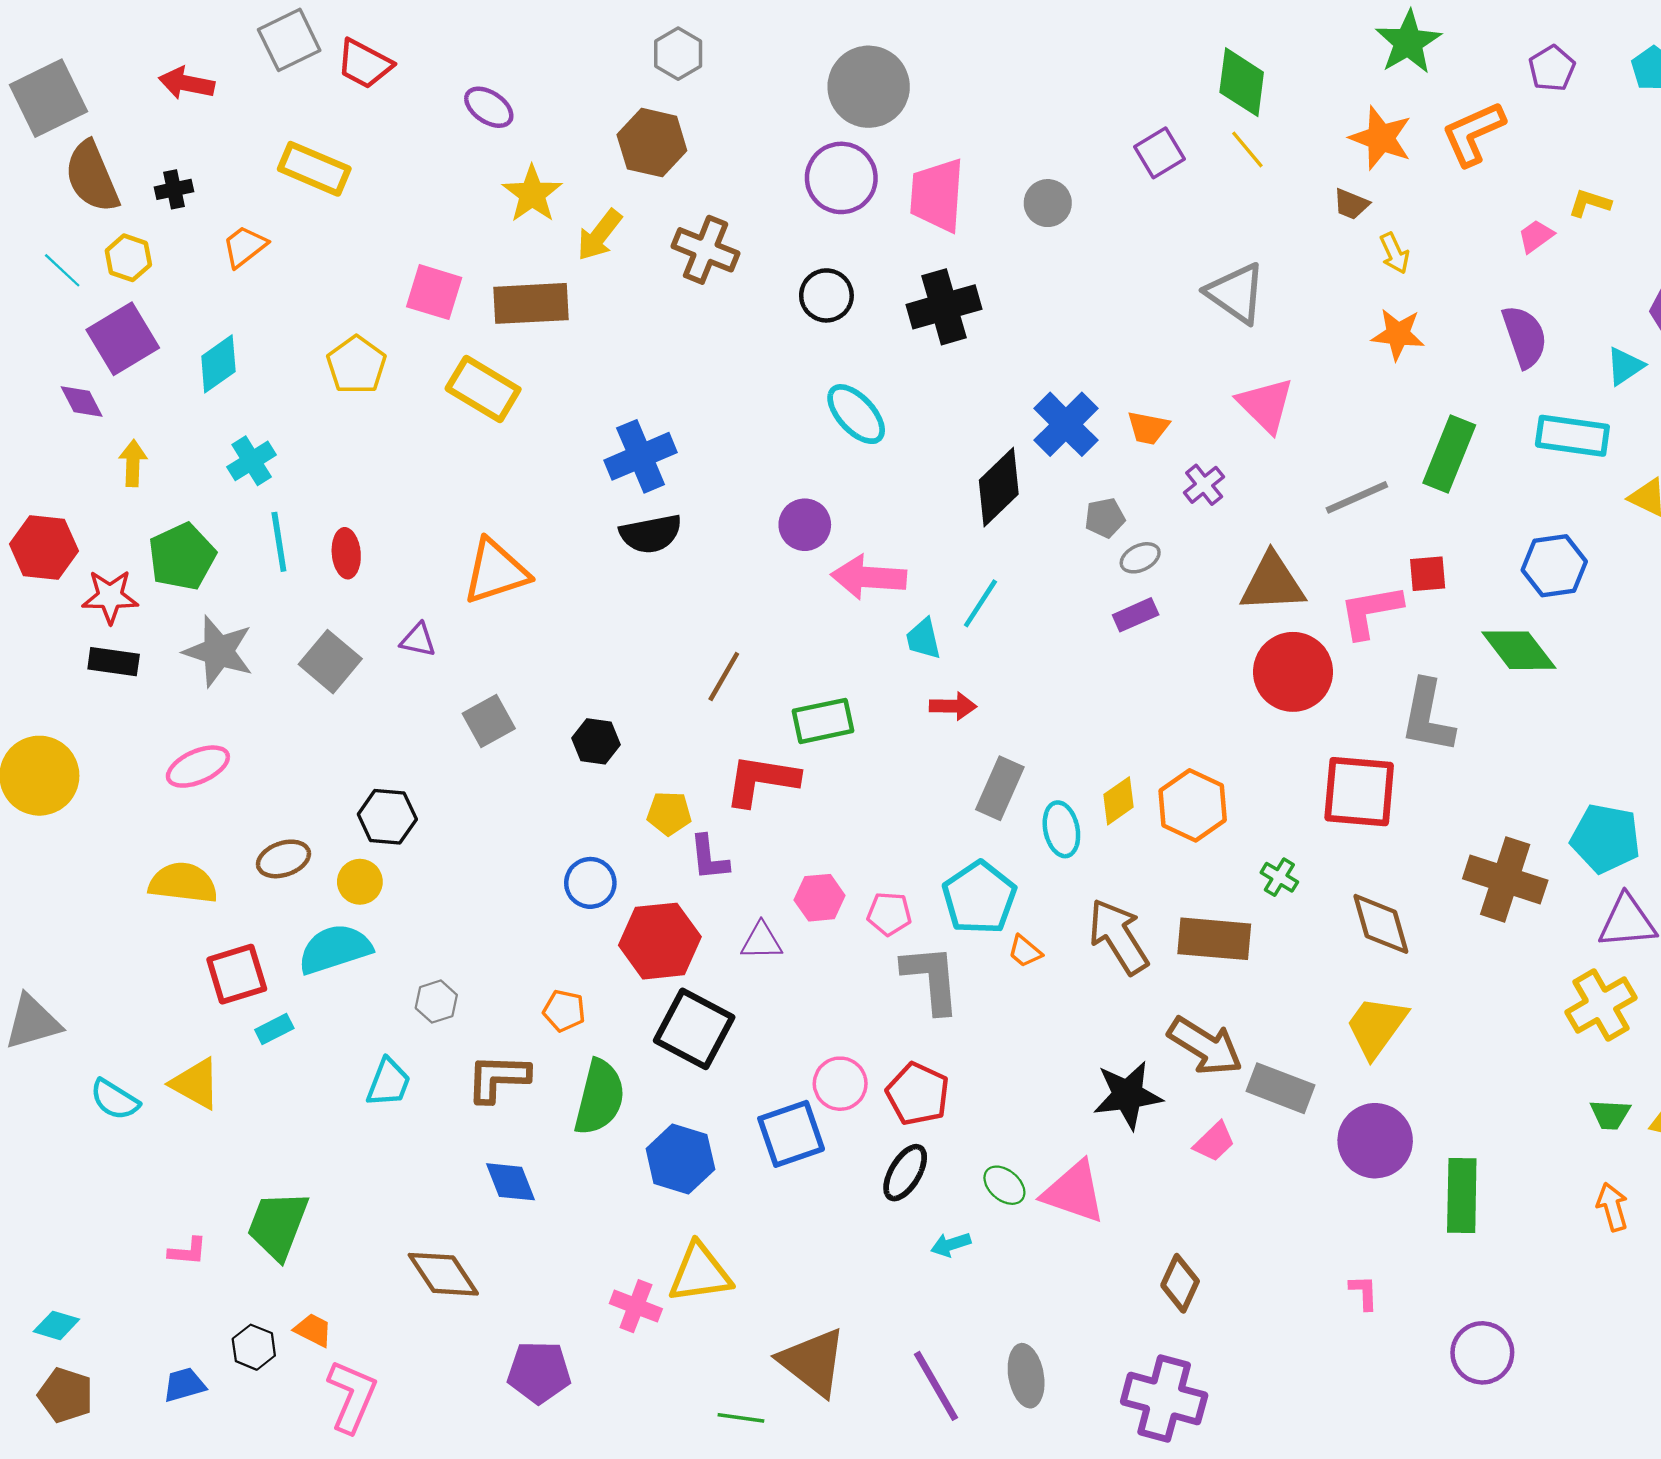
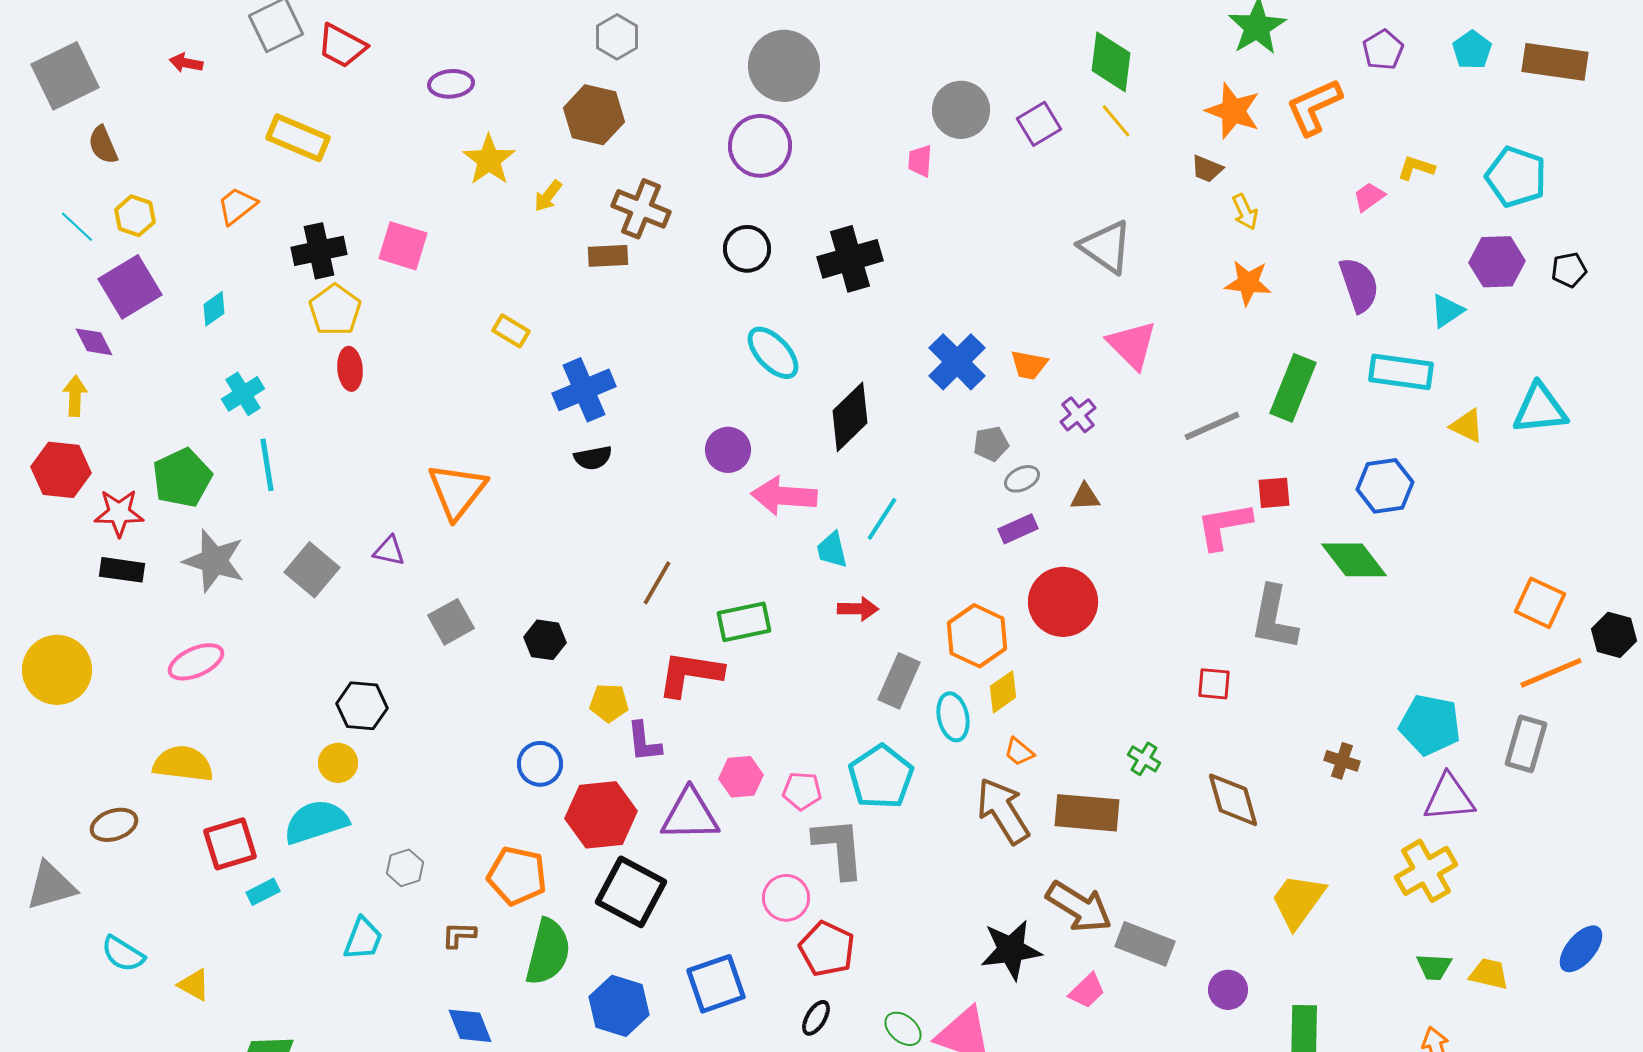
red arrow: (187, 83) -> (186, 63), size x0.7
purple ellipse: (489, 107) -> (451, 84), turned -39
brown semicircle: (92, 177) -> (103, 145), size x0.6
black cross: (174, 189) -> (319, 251), moved, size x1.6
pink trapezoid: (937, 195) -> (920, 161), moved, size x0.5
gray circle: (1048, 203) -> (961, 110), moved, size x1.4
yellow arrow: (599, 235) -> (548, 196), size x0.7
brown rectangle: (531, 303) -> (608, 256), moved, size x0.6
cyan diamond: (218, 364) -> (214, 309), size x0.7
yellow rectangle: (483, 389) -> (511, 331), moved, size x0.6
yellow arrow: (133, 463) -> (75, 396), moved
black diamond: (999, 487) -> (850, 417), moved
black semicircle: (651, 534) -> (593, 458), size x0.7
red ellipse: (346, 553) -> (350, 369), moved
orange triangle: (496, 571) -> (457, 491), turned -34
brown triangle: (1272, 583) -> (1085, 497), moved, size x0.5
red circle: (1293, 672) -> (1063, 602), moved
red square: (1359, 792) -> (1214, 684), size x0.5
orange hexagon: (1193, 805) -> (977, 636), moved
brown ellipse: (283, 859) -> (114, 825), moved
brown cross: (1505, 879) -> (1342, 761), size x0.5
purple triangle: (761, 941) -> (690, 815), size x1.6
orange trapezoid: (1025, 951) -> (1019, 752), moved
orange pentagon: (564, 1011) -> (517, 876), size x1.6
yellow trapezoid: (1376, 1027) -> (1298, 901), moved
brown L-shape: (498, 1078) -> (459, 935), size x0.6
yellow triangle: (196, 1084) -> (194, 985), moved, size x0.7
pink circle: (840, 1084) -> (786, 898), moved
purple circle: (1375, 1141) -> (1228, 990), size x0.6
black ellipse: (905, 1173) -> (816, 1018), size x0.7

